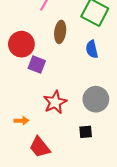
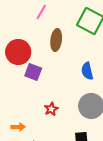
blue semicircle: (92, 49) -> (87, 71), moved
red star: (55, 102) -> (51, 109), size x0.6

